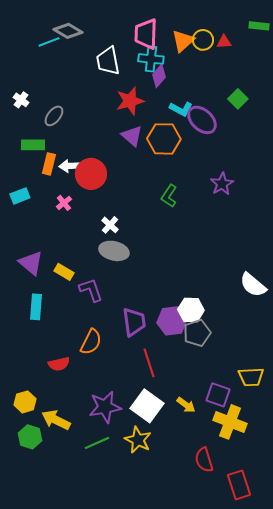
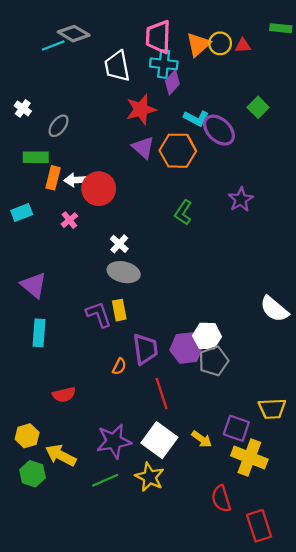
yellow rectangle: (64, 272) -> (119, 310), moved, turned 48
orange semicircle: (91, 342) -> (119, 366), moved, size x0.6

